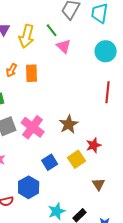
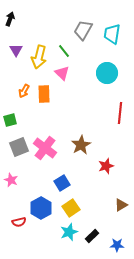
pink triangle: (64, 46) -> (62, 73), moved
cyan circle: (106, 51) -> (107, 73), moved
yellow square: (77, 159) -> (71, 208), moved
brown triangle: (99, 184) -> (121, 205), moved, turned 32

